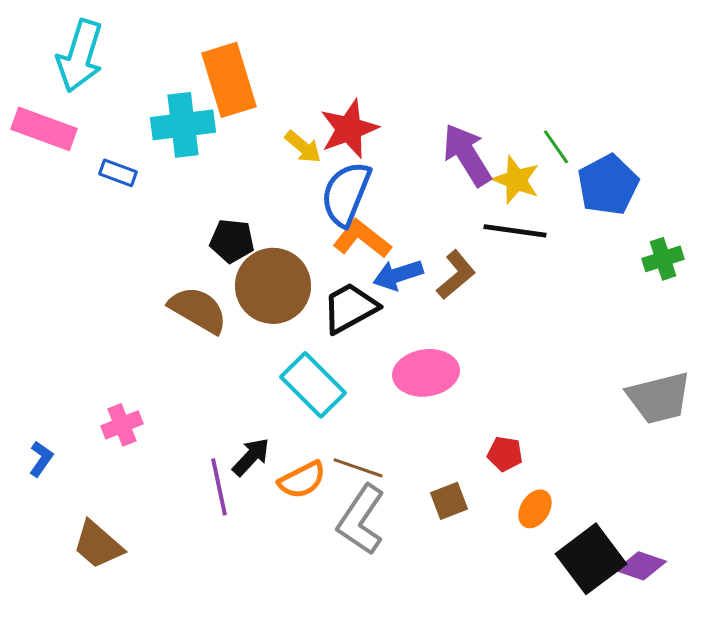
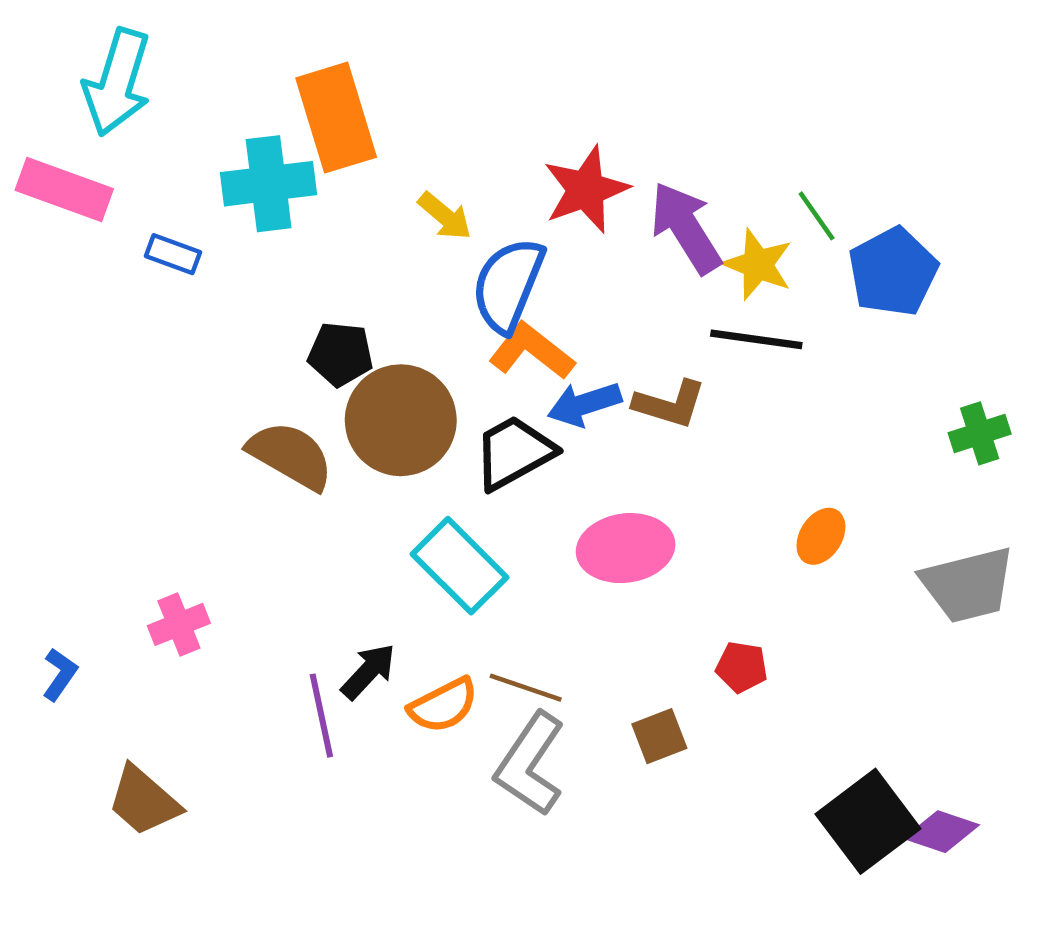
red star: (349, 129) -> (586, 190), moved
green cross: (663, 259) -> (980, 433), moved
brown L-shape: (456, 275) -> (670, 404), turned 57
orange ellipse: (535, 509) -> (821, 536), moved

